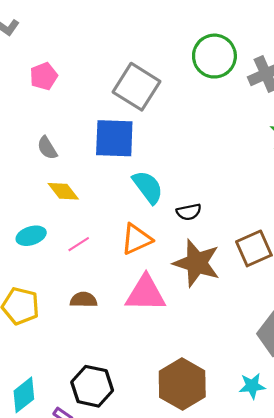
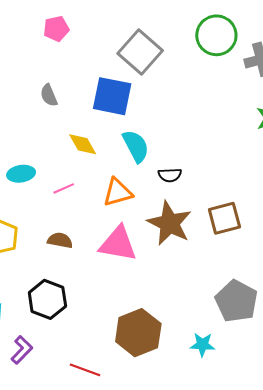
yellow diamond: (63, 191) -> (83, 144), moved
black hexagon: (92, 386) -> (47, 299), moved

